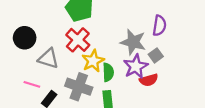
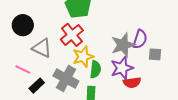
purple semicircle: (159, 26) -> (140, 39), moved
gray star: (133, 42) -> (123, 45), turned 30
gray square: (156, 55) -> (155, 54), moved, turned 32

